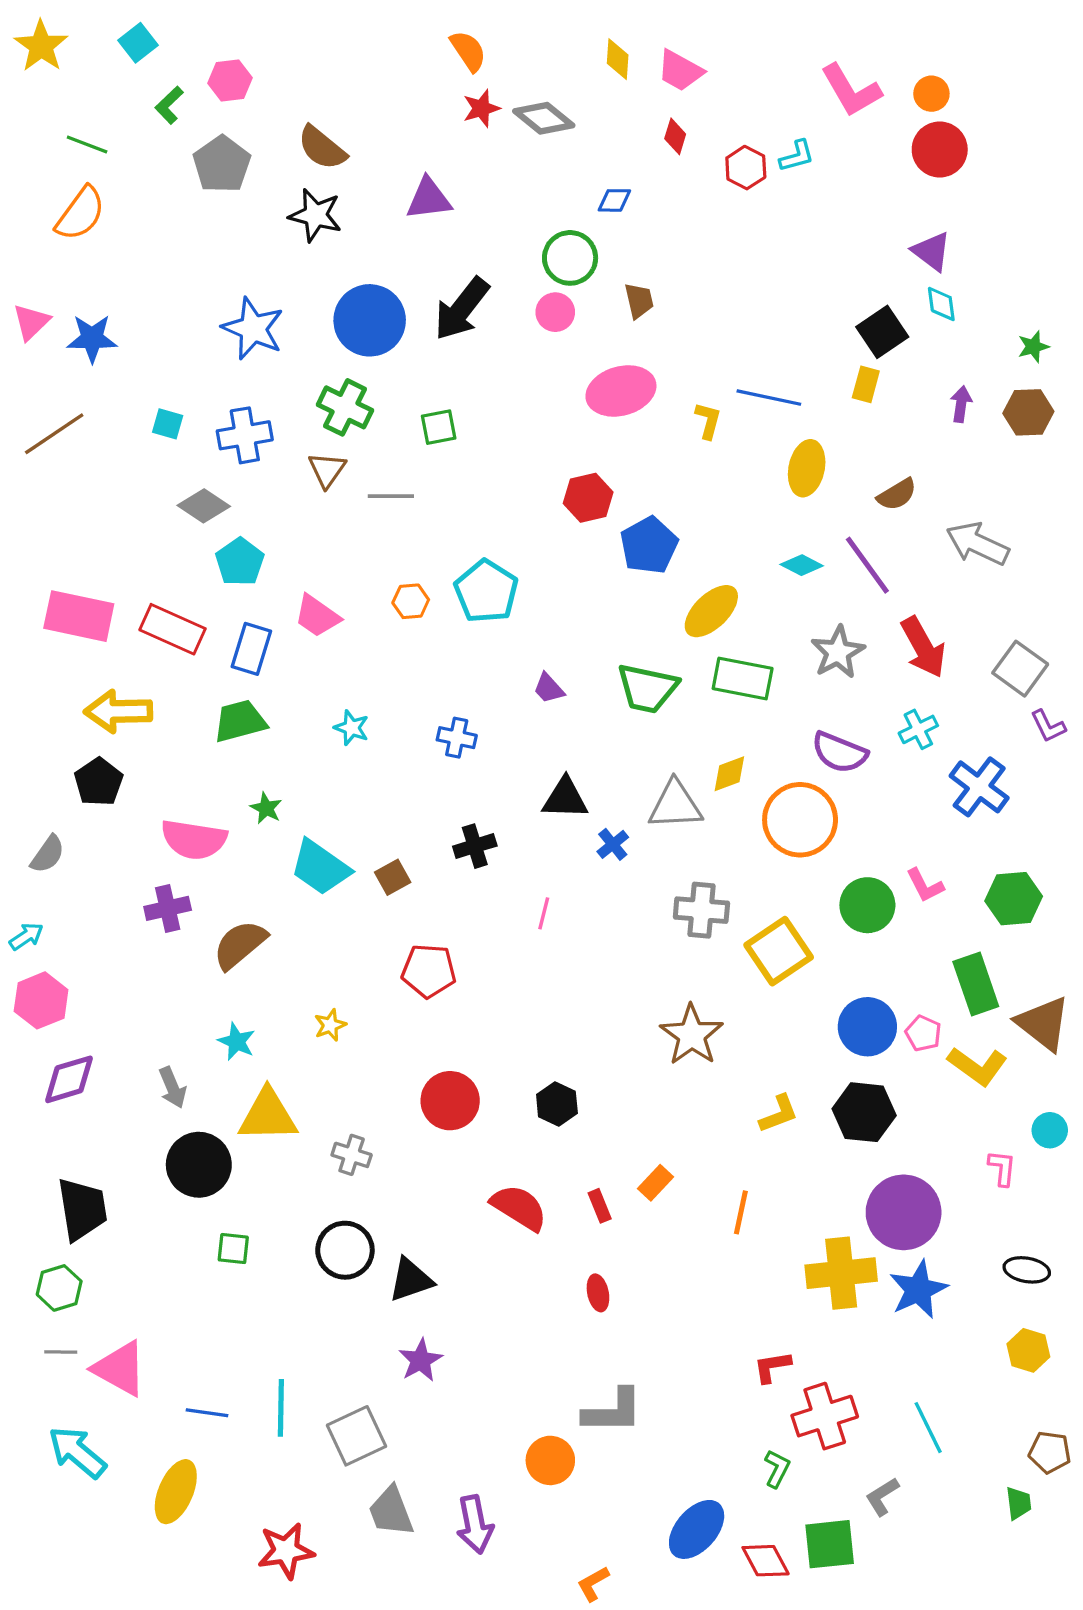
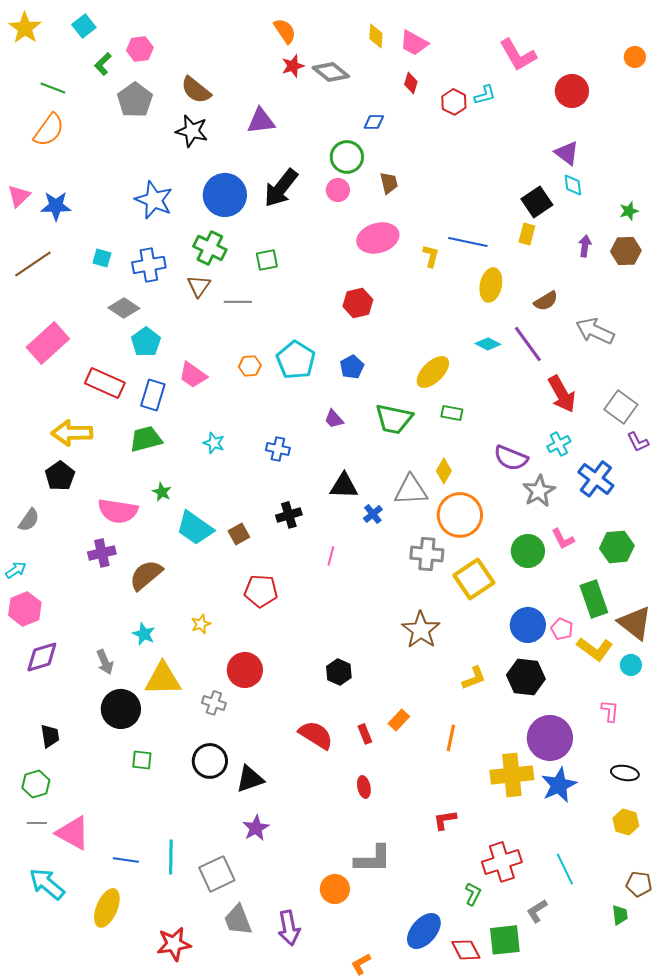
orange circle: (931, 94) -> (635, 57), moved
blue pentagon: (649, 545) -> (352, 367), moved, size x0.7
pink rectangle: (79, 616) -> (48, 343), moved, turned -54
gray star: (838, 652) -> (539, 491), moved
green rectangle: (743, 678) -> (452, 413), size x0.6
yellow diamond: (729, 774) -> (444, 471), turned -40
orange circle: (800, 820) -> (460, 515), moved
red circle: (450, 1101) -> (245, 670), moved
cyan circle: (1050, 1130) -> (631, 665), moved
black trapezoid: (82, 1209) -> (50, 736), size x0.6
red L-shape: (772, 1367) -> (445, 820), moved

